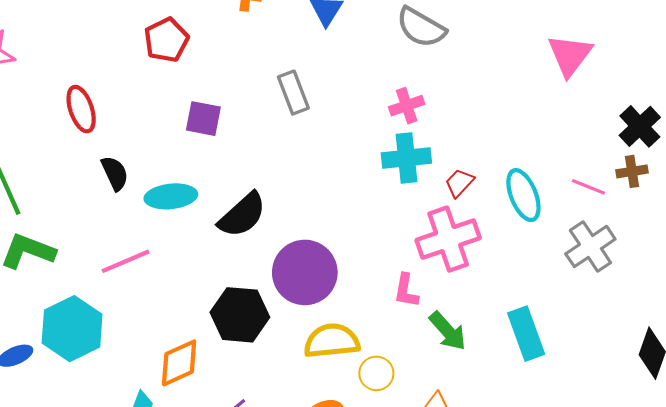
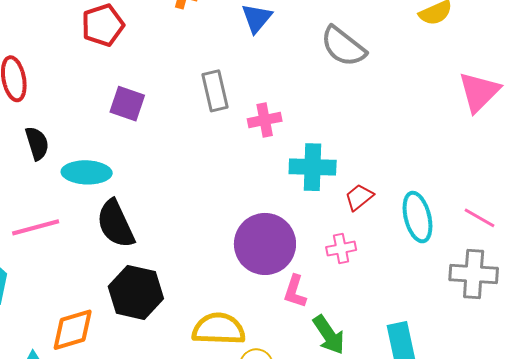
pink cross: (407, 106) -> (265, 120), moved
black semicircle: (242, 215) -> (116, 224), moved, turned 99
pink cross: (448, 239) -> (341, 249), size x0.5
gray cross: (590, 246) -> (474, 274), turned 30
purple circle: (305, 272) -> (265, 244), moved

